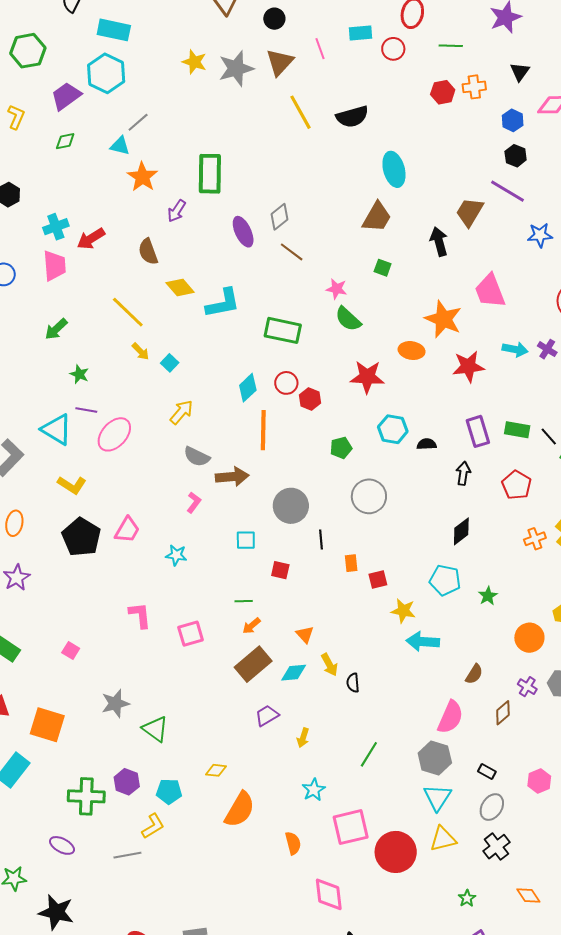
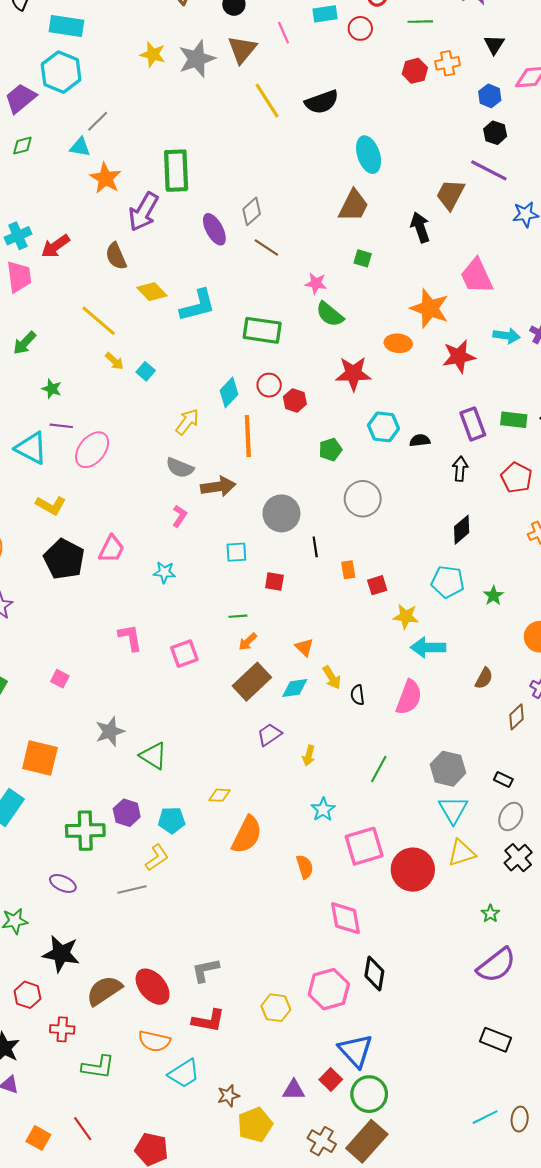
purple arrow: (177, 211) -> (143, 212), size x1.6
yellow arrow: (181, 412) -> (187, 422), moved
pink semicircle: (450, 717) -> (409, 697), moved

